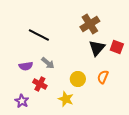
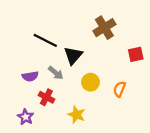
red square: (117, 47) -> (136, 54), turned -32
black triangle: (97, 48) -> (73, 55), moved
yellow circle: (78, 79) -> (91, 82), moved

